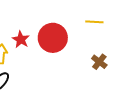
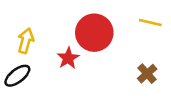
red star: (21, 40) -> (68, 58), moved

